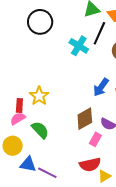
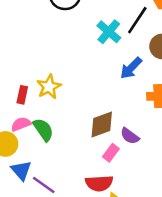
blue arrow: (101, 87) -> (131, 68), moved
pink semicircle: (18, 119) -> (21, 124), moved
blue triangle: (28, 164) -> (21, 170), turned 30

